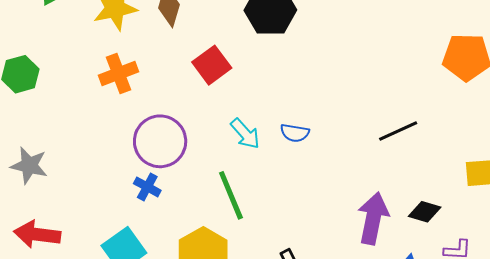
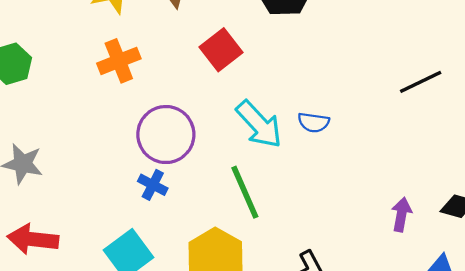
black line: (398, 131) -> (421, 82), moved
cyan arrow: (245, 134) -> (259, 124), size x1.4
purple arrow: (373, 218) -> (401, 214), size x0.6

